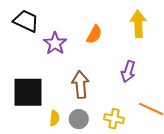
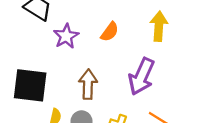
purple arrow: (128, 71) -> (141, 76), size x1.6

